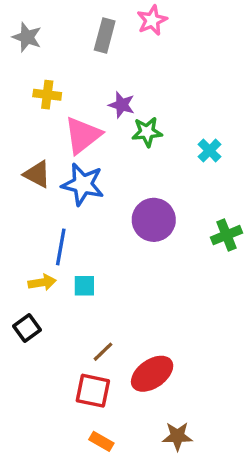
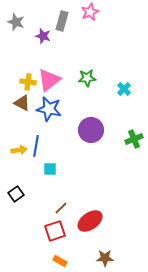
yellow cross: (47, 95) -> (28, 82), moved
purple star: (122, 105) -> (43, 36), moved
yellow arrow: (42, 282) -> (19, 150), moved
red square: (93, 391) -> (55, 231), turned -30

